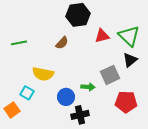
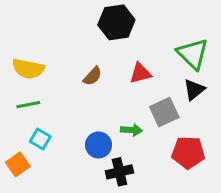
red triangle: (102, 36) -> (140, 73), moved
green line: (19, 43) -> (28, 105), moved
brown semicircle: (62, 43) -> (93, 76), moved
yellow semicircle: (43, 74) -> (28, 69), moved

